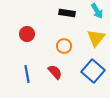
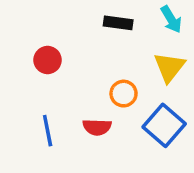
orange circle: (64, 46) -> (123, 94), moved
red semicircle: (55, 72) -> (97, 127), turned 133

